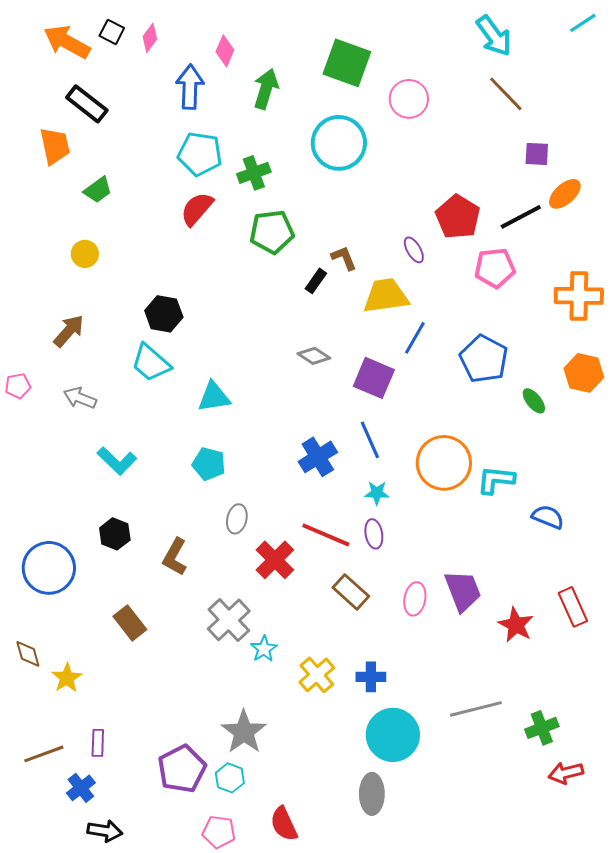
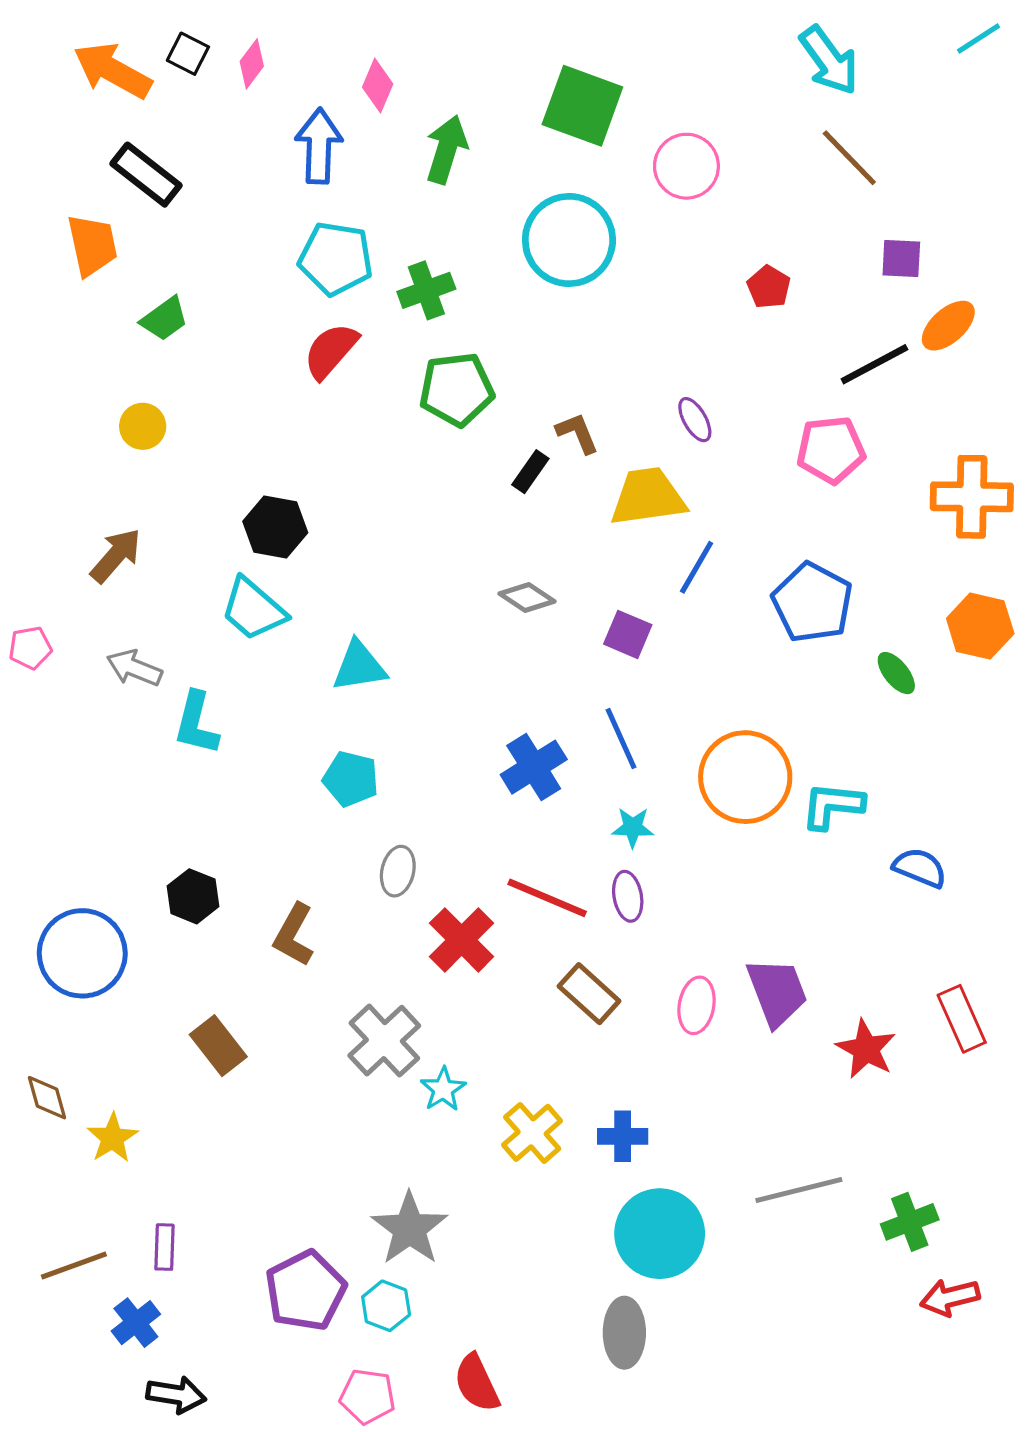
red pentagon: (458, 217) -> (769, 287), moved, size x0.6
purple square: (374, 378) -> (628, 634), size x0.7
cyan L-shape: (117, 461) -> (196, 723), moved, turned 60

